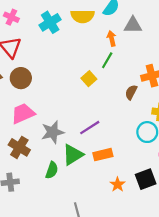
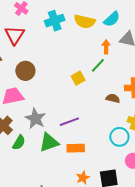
brown circle: (21, 78) -> (25, 71), moved
brown semicircle: (131, 92) -> (113, 98), turned 64
gray star: (53, 132) -> (35, 119), turned 30
green semicircle: (52, 170) -> (19, 143), moved

